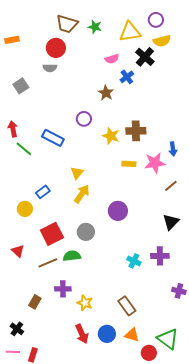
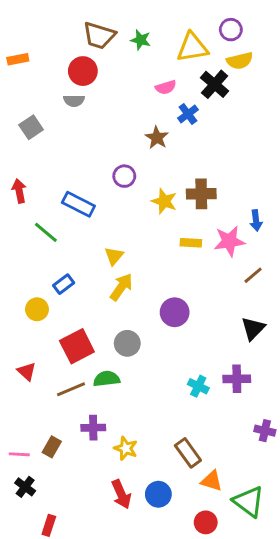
green line: (24, 149) -> (46, 232), moved
orange triangle: (132, 335) -> (212, 481), moved
pink line: (13, 352) -> (19, 454), moved
red circle: (149, 353) -> (206, 522), moved

